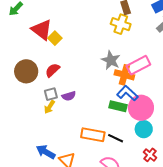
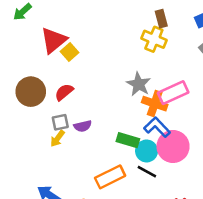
red triangle: (42, 30) -> (54, 40), turned 40
green rectangle: (118, 106) -> (128, 140), moved
cyan circle: (144, 129) -> (147, 151), moved
orange rectangle: (93, 135) -> (110, 177), turned -40
black line: (116, 138) -> (147, 172), moved

